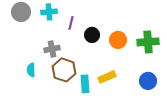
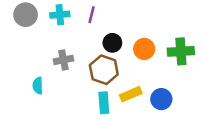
purple line: (71, 23) -> (92, 15), moved
brown hexagon: (64, 70) -> (104, 70), moved
blue circle: (148, 81) -> (161, 99), moved

